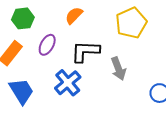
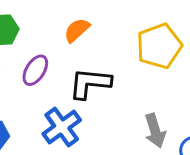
gray arrow: (118, 69) -> (155, 131), moved

